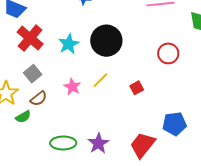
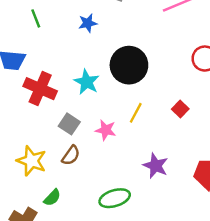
gray square: (33, 74) -> (69, 124), moved
green semicircle: (23, 117) -> (52, 198), moved
purple star: (98, 143) -> (156, 166), moved

